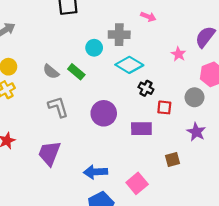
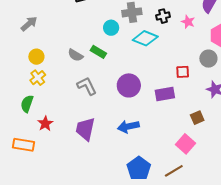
black cross: (146, 88) -> (163, 16), moved, turned -32
blue arrow: (95, 172) -> (128, 126), moved
pink square: (137, 183) -> (186, 144), moved

